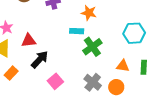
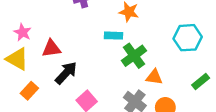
orange triangle: (123, 66) -> (154, 77), moved
green rectangle: (144, 67) -> (201, 81), turned 48

